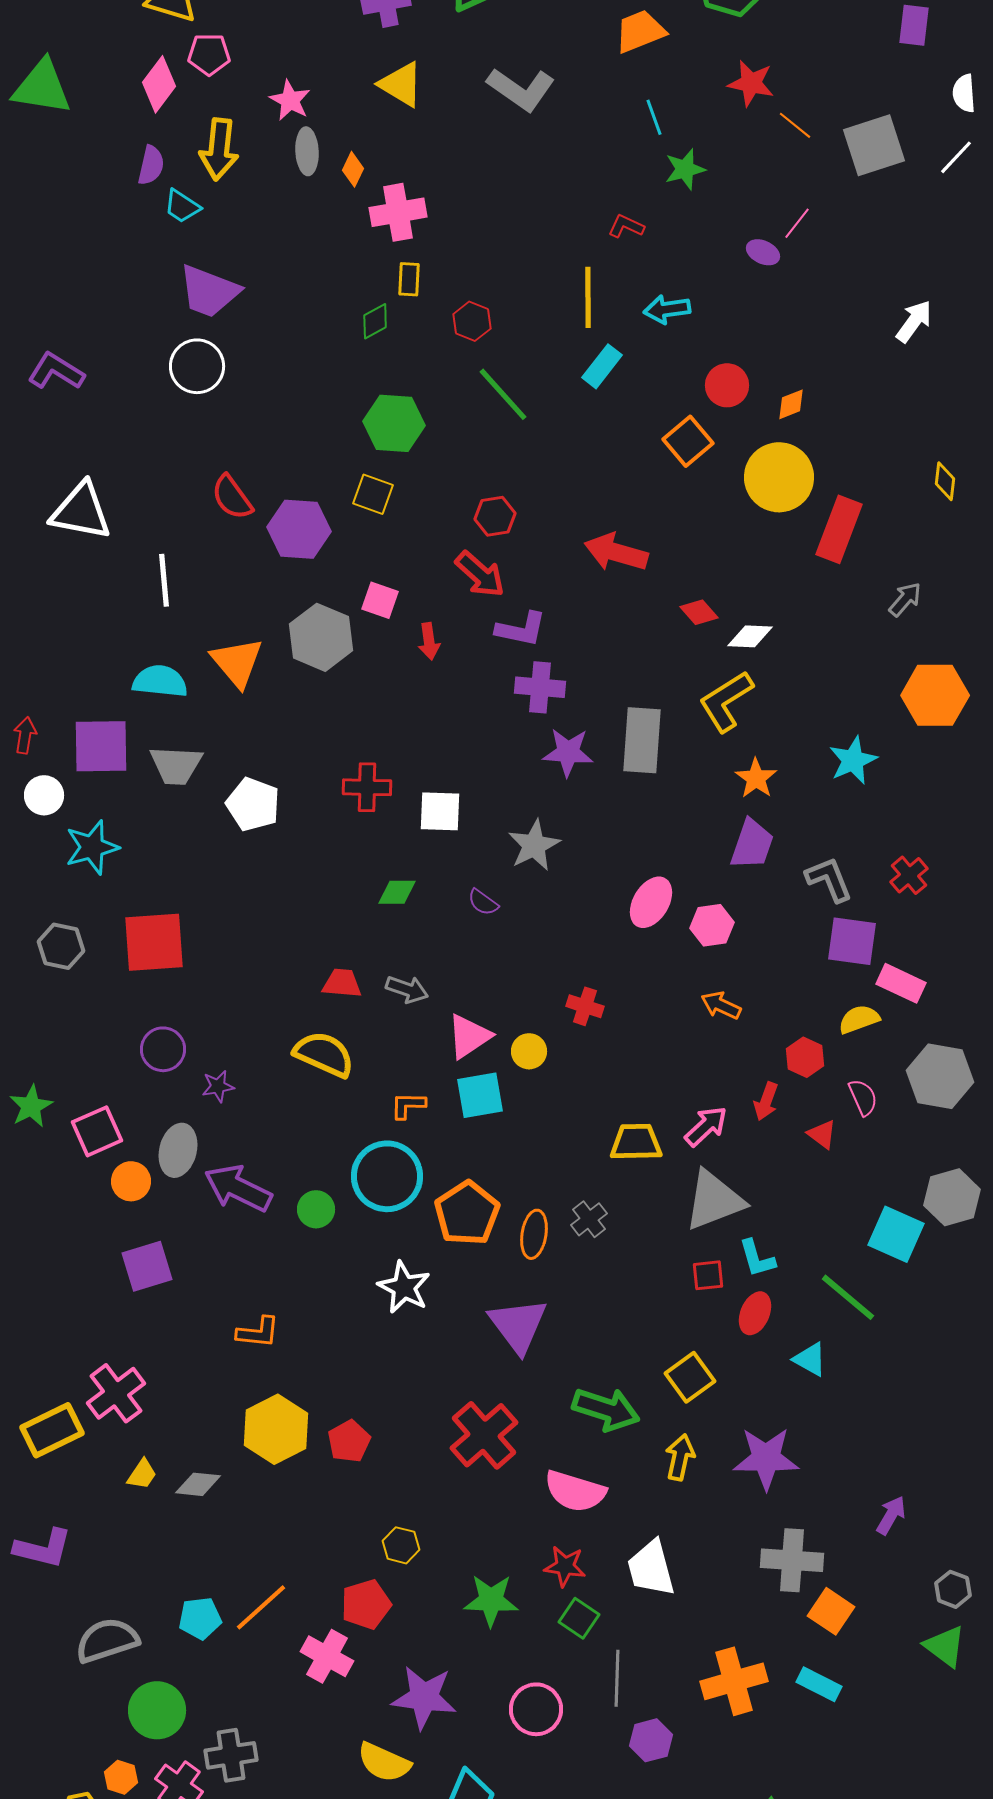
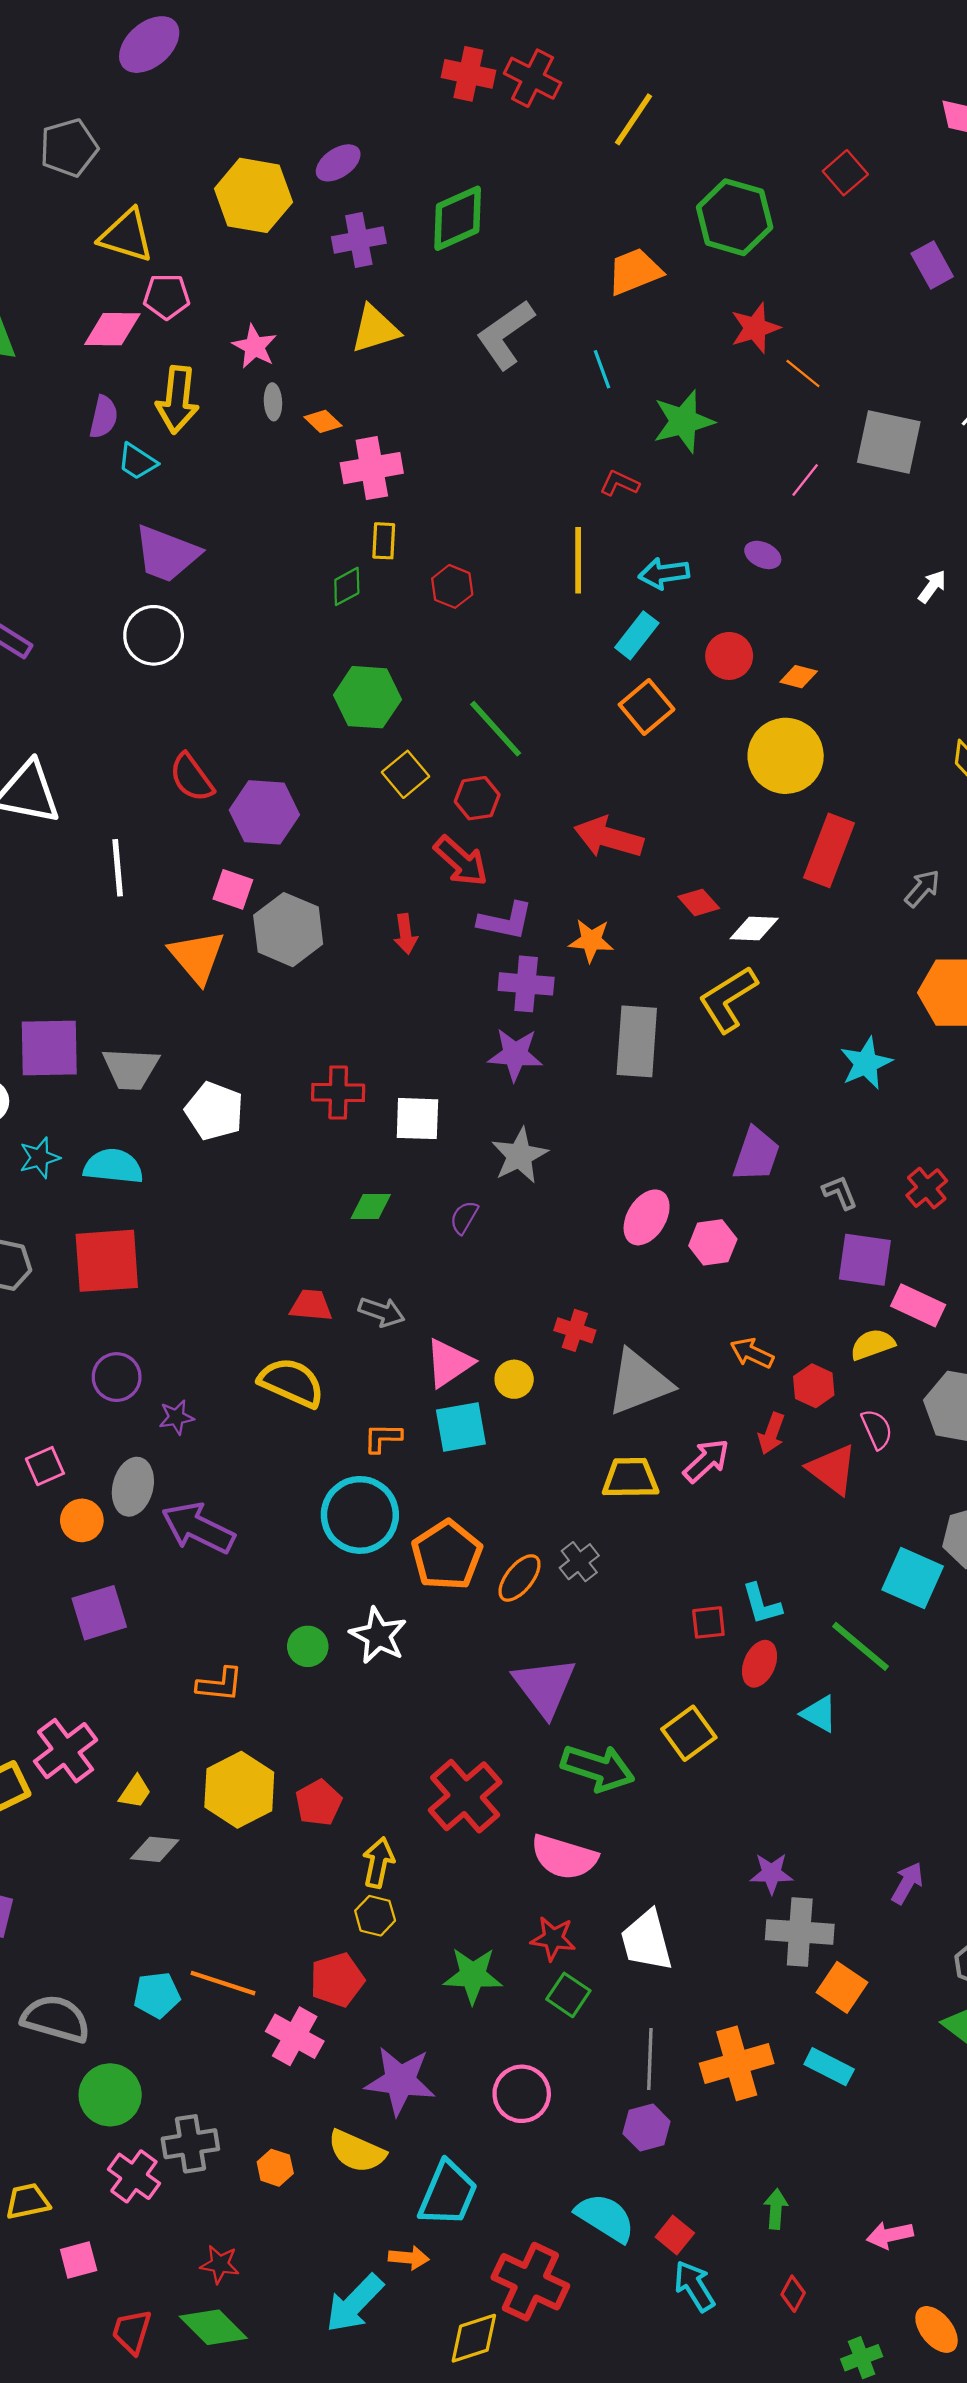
purple rectangle: (914, 25) -> (932, 265), turned -36
red star: (751, 83) -> (755, 328), turned -30
pink diamond: (159, 84) -> (112, 329), turned 54
yellow triangle: (401, 84) -> (375, 329), turned -48
gray L-shape: (521, 89) -> (505, 334), turned 110
cyan line: (654, 117) -> (602, 369), moved
gray square: (874, 145) -> (889, 442), moved, turned 30
gray ellipse: (307, 151) -> (273, 402), size x0.7
orange diamond: (353, 169) -> (323, 421), turned -72
green star: (685, 169) -> (683, 421), size x1.4
purple ellipse: (763, 252) -> (763, 555), moved
white arrow: (914, 321) -> (932, 586), size x0.7
cyan rectangle: (602, 366) -> (637, 635), moved
green line: (503, 394) -> (496, 729), moved
orange diamond: (791, 404) -> (799, 677), turned 36
orange square: (688, 441) -> (647, 707), moved
yellow square: (373, 494) -> (405, 774), moved, turned 30
red rectangle: (839, 529) -> (829, 850), moved
pink square: (380, 600) -> (233, 889), moved
cyan semicircle: (160, 681) -> (113, 1166), moved
purple star: (568, 752) -> (515, 1055), moved
orange star: (756, 778) -> (591, 940), moved, turned -30
cyan star: (92, 847) -> (39, 1158), size x0.7
gray L-shape: (829, 879) -> (840, 1192), size x0.7
purple semicircle: (483, 902) -> (464, 1217), turned 84
orange arrow: (721, 1005) -> (752, 1353), moved
pink square: (97, 1131) -> (45, 1466), size x0.7
red triangle: (822, 1134) -> (832, 1469), size x1.6
gray triangle: (714, 1200) -> (639, 1382), moved
green circle: (316, 1209) -> (308, 1646), moved
orange ellipse: (534, 1234) -> (520, 1578), turned 30
purple triangle: (518, 1325) -> (544, 1687), moved
yellow arrow: (680, 1457) -> (378, 1862), moved
purple star: (766, 1458) -> (771, 1873), moved, size x0.6
yellow trapezoid: (142, 1474) -> (135, 1792), moved
orange line: (261, 1607) -> (223, 1983), turned 60
gray semicircle: (107, 1640) -> (56, 2019), turned 34
gray line: (617, 1678) -> (650, 2059), moved
orange hexagon: (121, 1777) -> (275, 2168), moved

